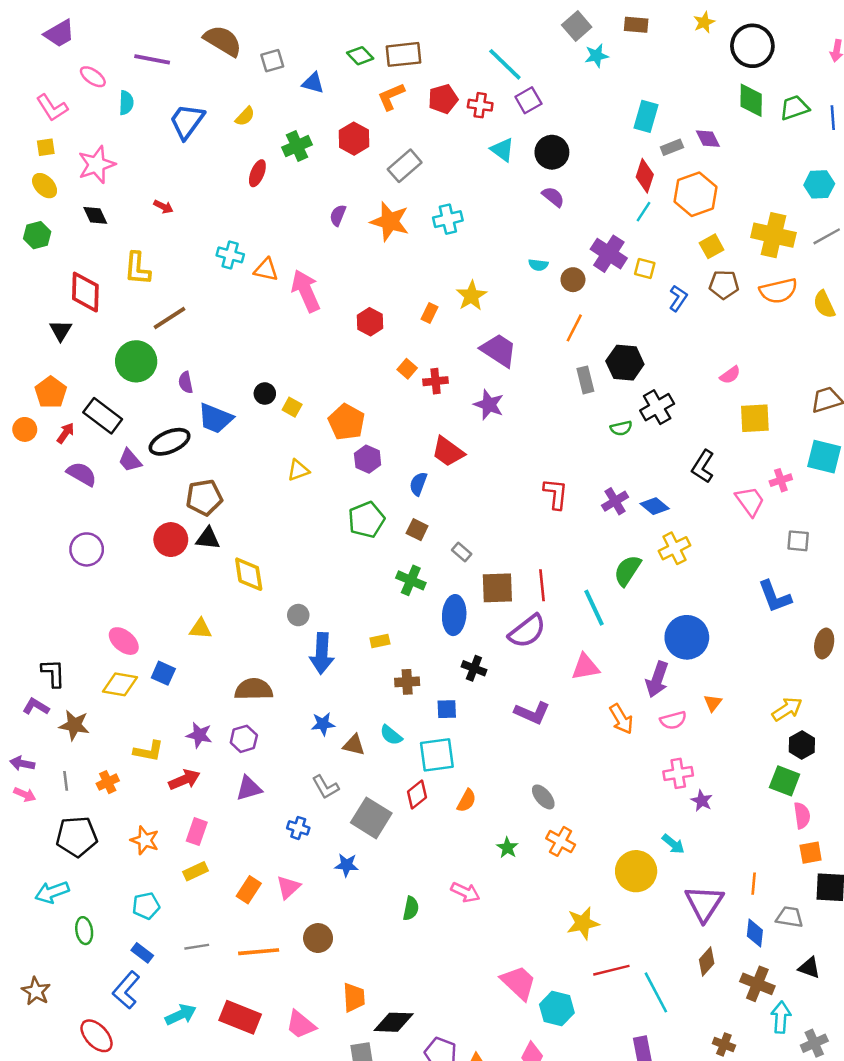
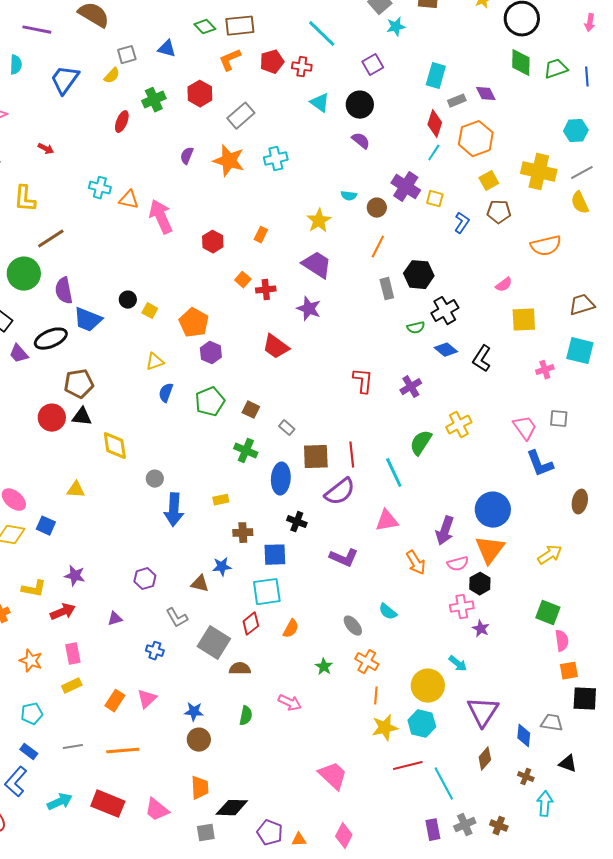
gray square: (272, 61) -> (127, 55), moved
purple square: (528, 100) -> (373, 65), moved
orange semicircle: (778, 291) -> (546, 246), moved
yellow star: (471, 296) -> (319, 221), moved
yellow semicircle: (824, 304) -> (580, 203), moved
purple semicircle: (186, 382) -> (64, 291), size x1.5
blue semicircle: (418, 484) -> (166, 393), moved
pink trapezoid: (750, 501) -> (525, 428), moved
blue diamond: (655, 506) -> (446, 350), moved
blue circle: (687, 637) -> (493, 510), moved
brown semicircle: (254, 689) -> (240, 669), moved, size x0.7
orange triangle: (713, 703) -> (490, 550), size x2.0
blue square: (447, 709) -> (275, 555), size x1.4
blue star: (323, 724) -> (222, 567), moved
cyan semicircle: (391, 735) -> (388, 612), moved
purple hexagon: (244, 739) -> (145, 579), moved
black hexagon: (802, 745) -> (480, 584), moved
purple triangle: (249, 788) -> (115, 619), size x0.7
pink rectangle: (197, 832) -> (73, 654), turned -30
blue star: (347, 865) -> (194, 712), moved
orange line: (754, 884) -> (376, 696), moved
brown circle: (318, 938) -> (199, 740), moved
brown cross: (757, 984) -> (526, 777), size x0.6
cyan hexagon: (557, 1009) -> (422, 724), moved
gray cross: (814, 1043) -> (465, 825), moved

